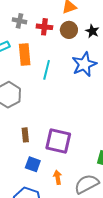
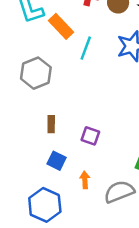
orange rectangle: (25, 54) -> (61, 26), turned -45
purple square: (58, 141) -> (90, 136), size x0.6

